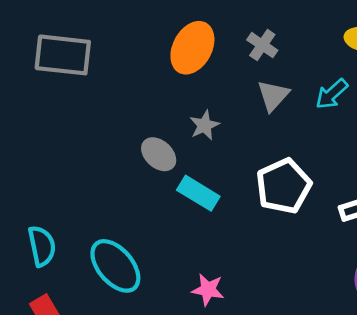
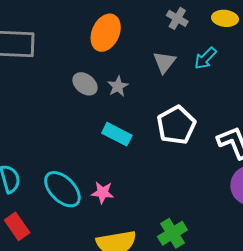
gray cross: (262, 45) -> (177, 18), moved
gray ellipse: (159, 154) -> (85, 84), moved
pink star: (208, 290) -> (103, 192), moved

